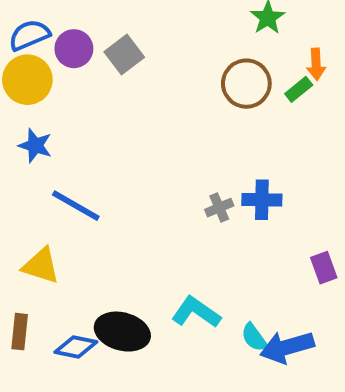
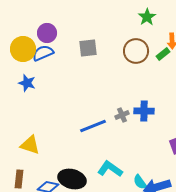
blue semicircle: (29, 35) -> (43, 53), moved
gray square: (124, 54) -> (88, 48), moved, turned 30
blue line: (76, 206) -> (93, 126), moved, turned -52

